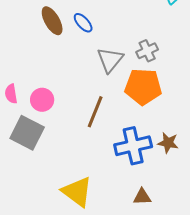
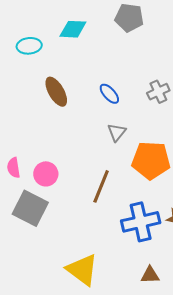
blue ellipse: (83, 23) -> (109, 94), moved
gray cross: (147, 51) -> (158, 92), moved
gray triangle: (110, 60) -> (117, 132), size x0.7

